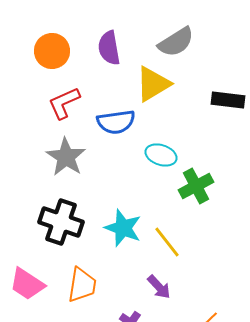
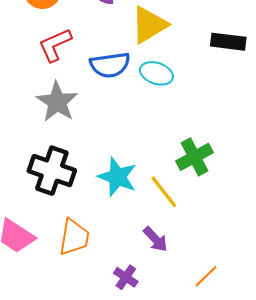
cyan ellipse: (161, 155) -> (156, 73), moved
green cross: (196, 186) -> (194, 157), moved

